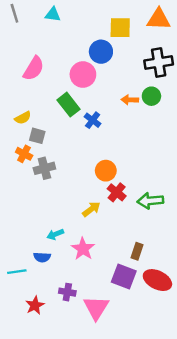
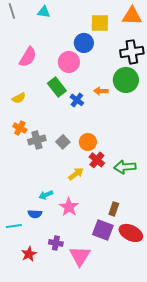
green circle: (151, 96) -> (126, 80), size x1.6
orange arrow: (130, 100) -> (101, 91), moved
gray square: (37, 136) -> (63, 142), moved, turned 32

